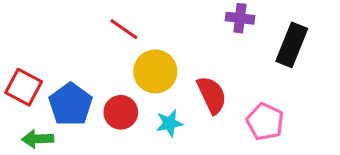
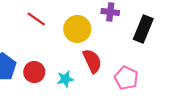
yellow circle: (155, 71) -> (77, 29), moved

